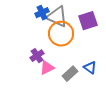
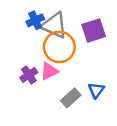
pink triangle: (47, 68) -> (49, 71), moved
blue triangle: (90, 68) -> (96, 90), turned 32

